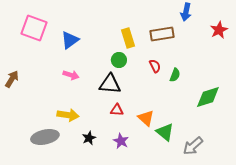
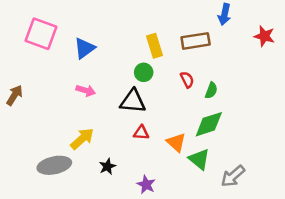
red star: (219, 30) -> (264, 36), turned -30
green diamond: (208, 97) -> (209, 124), moved
yellow arrow: (68, 115) -> (82, 139), turned -50
purple star: (121, 141) -> (146, 185), moved

